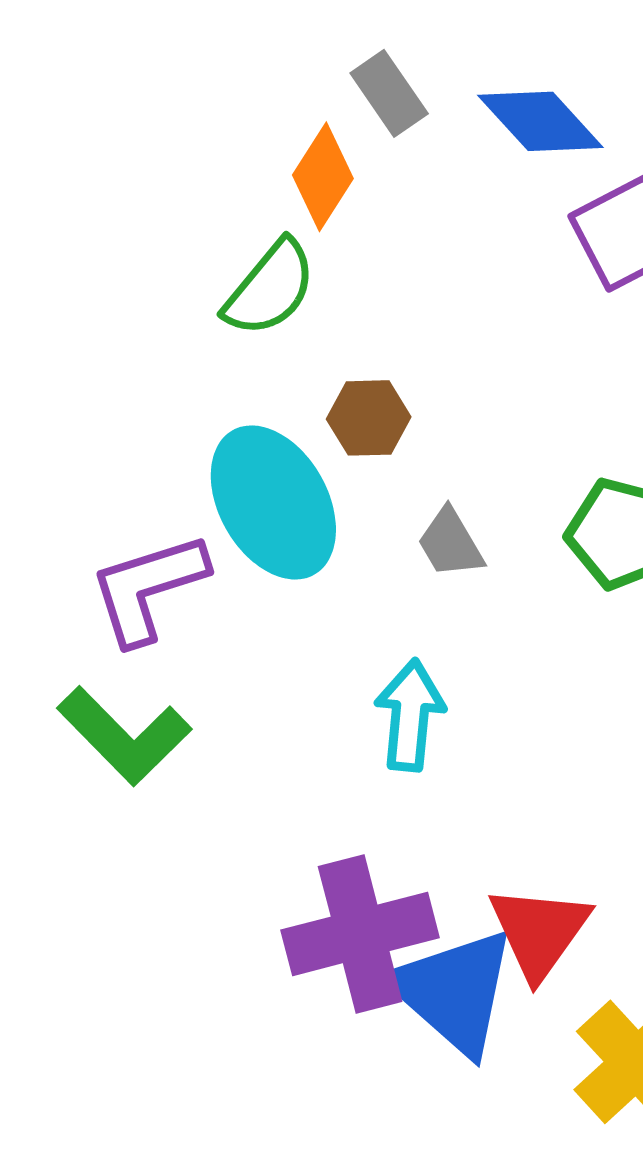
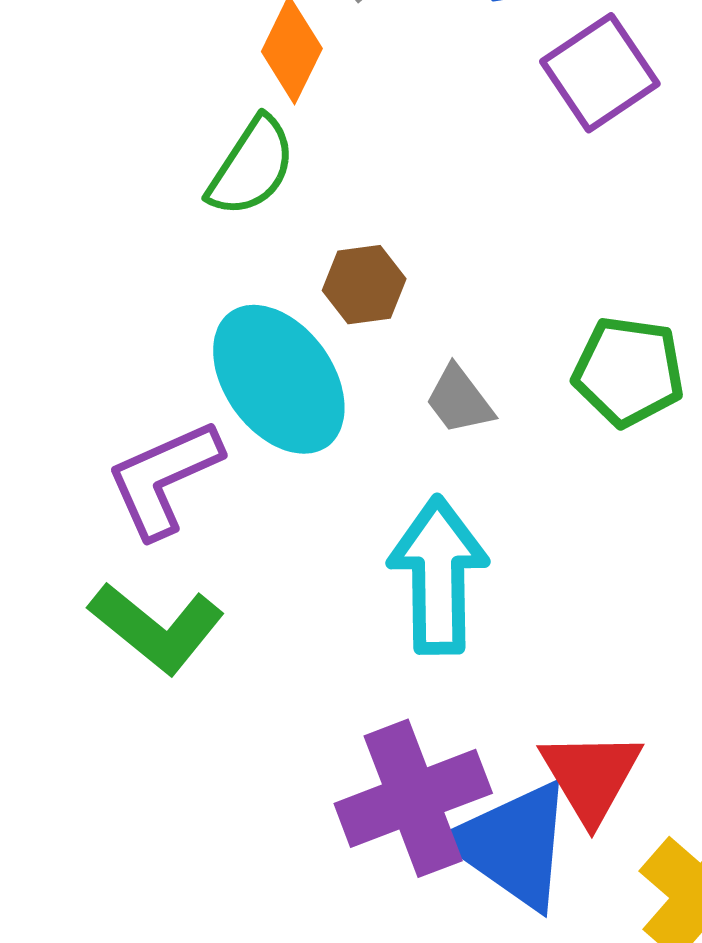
cyan arrow: (410, 715) -> (438, 575), size x1.4

